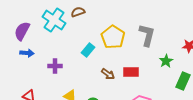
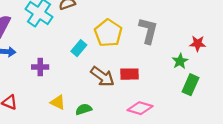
green star: (166, 61) -> (180, 61), moved
brown arrow: (108, 74) -> (102, 76), size x1.5

